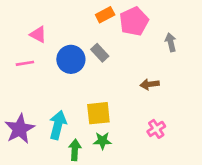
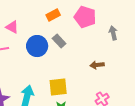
orange rectangle: (105, 15) -> (53, 15), moved
pink pentagon: (134, 21) -> (85, 17), turned -30

